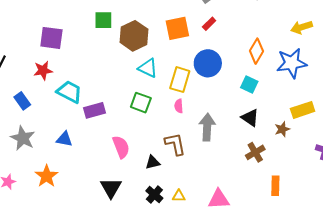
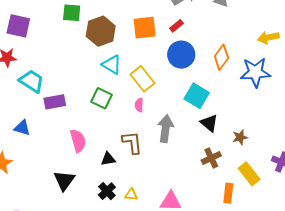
blue circle: (208, 63) -> (181, 55), moved
yellow rectangle: (180, 80) -> (143, 79), turned -60
cyan square: (249, 84) -> (197, 96), moved, size x1.4
yellow rectangle: (303, 110) -> (249, 174), moved, turned 65

